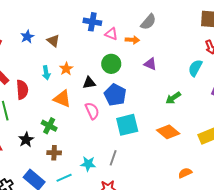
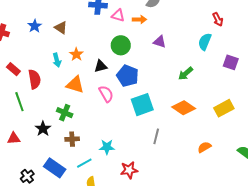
gray line: (113, 158) -> (156, 136), moved

